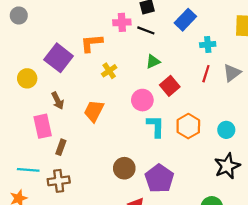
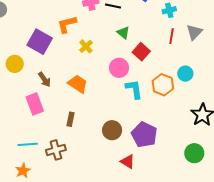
green triangle: (153, 62) -> (123, 33), turned -48
orange trapezoid: (94, 111) -> (78, 84), turned 105
cyan circle: (226, 130) -> (185, 74), moved
brown rectangle: (61, 147) -> (70, 119), moved

